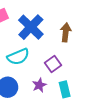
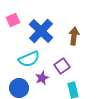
purple star: (39, 85) -> (42, 78), moved

